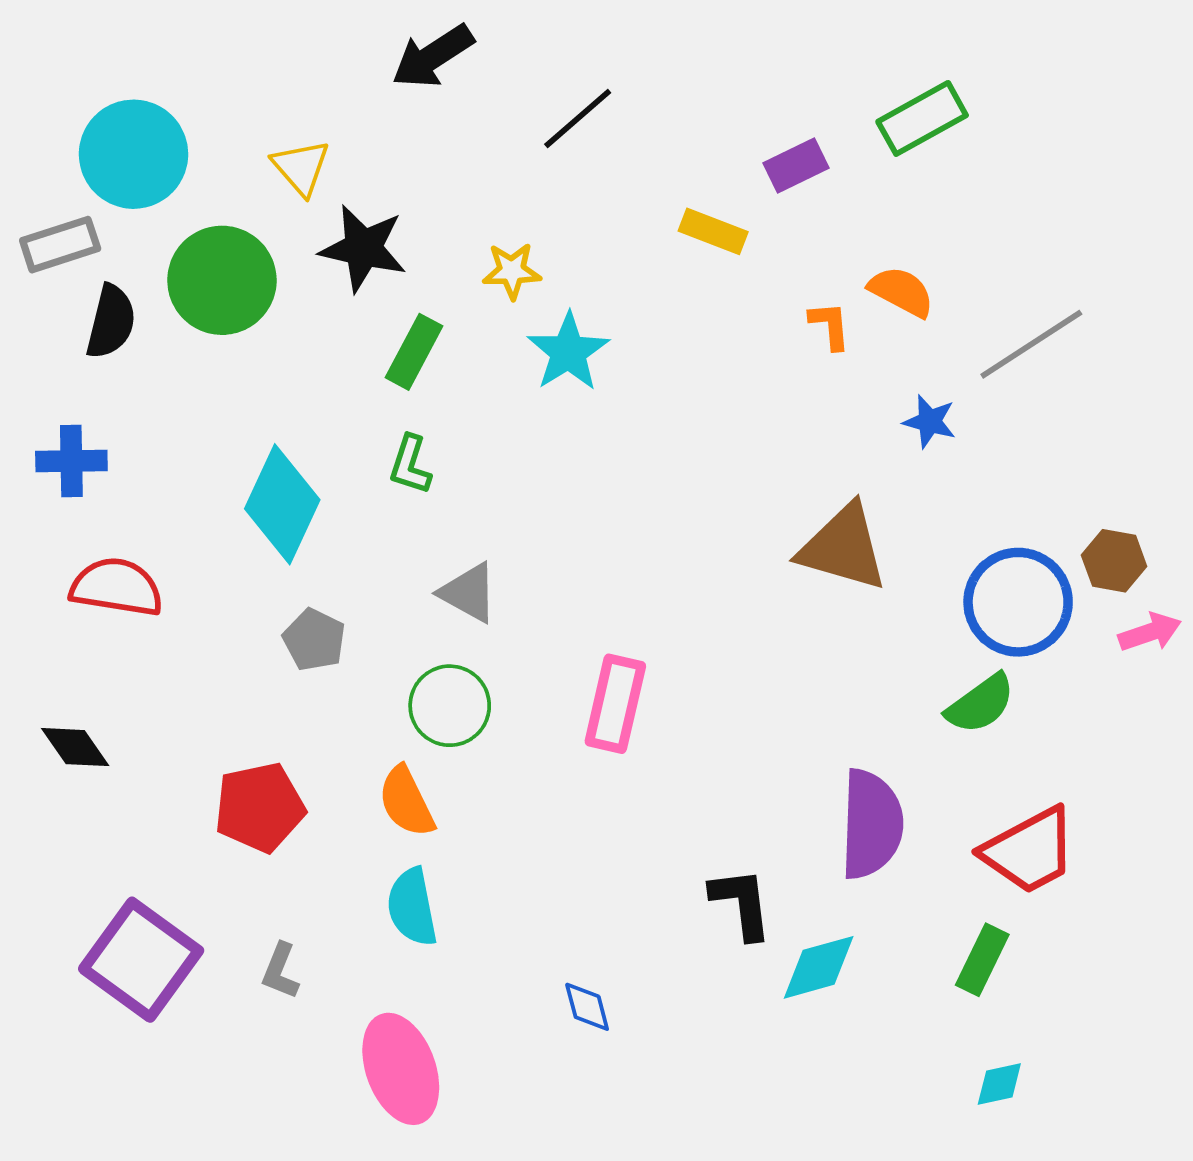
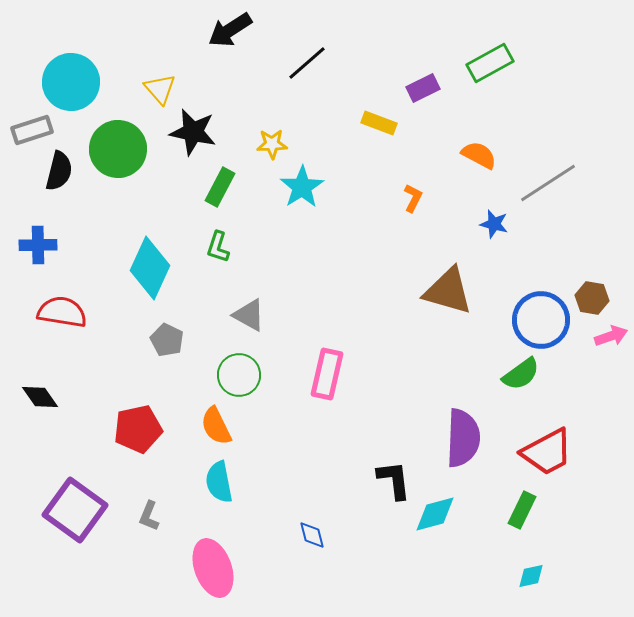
orange L-shape: (830, 325) -> (413, 198), moved, turned 32

